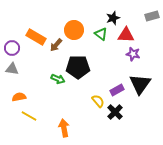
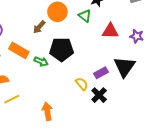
red triangle: (126, 35) -> (110, 31), moved
orange rectangle: (36, 37) -> (19, 50), moved
purple star: (133, 54) -> (137, 36), moved
yellow line: (29, 116) -> (12, 99), turned -56

